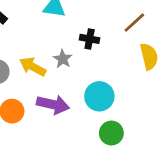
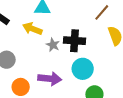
black cross: (90, 39) -> (75, 41), moved, size x1.5
yellow arrow: (33, 67) -> (32, 29), moved

